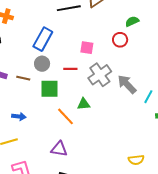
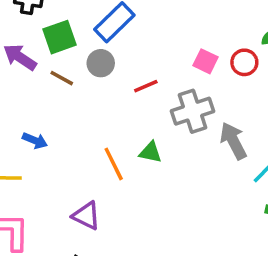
pink square: (87, 48) -> (205, 61), moved
red line: (70, 69) -> (146, 86), turned -40
green square: (49, 89) -> (59, 37), moved, turned -36

